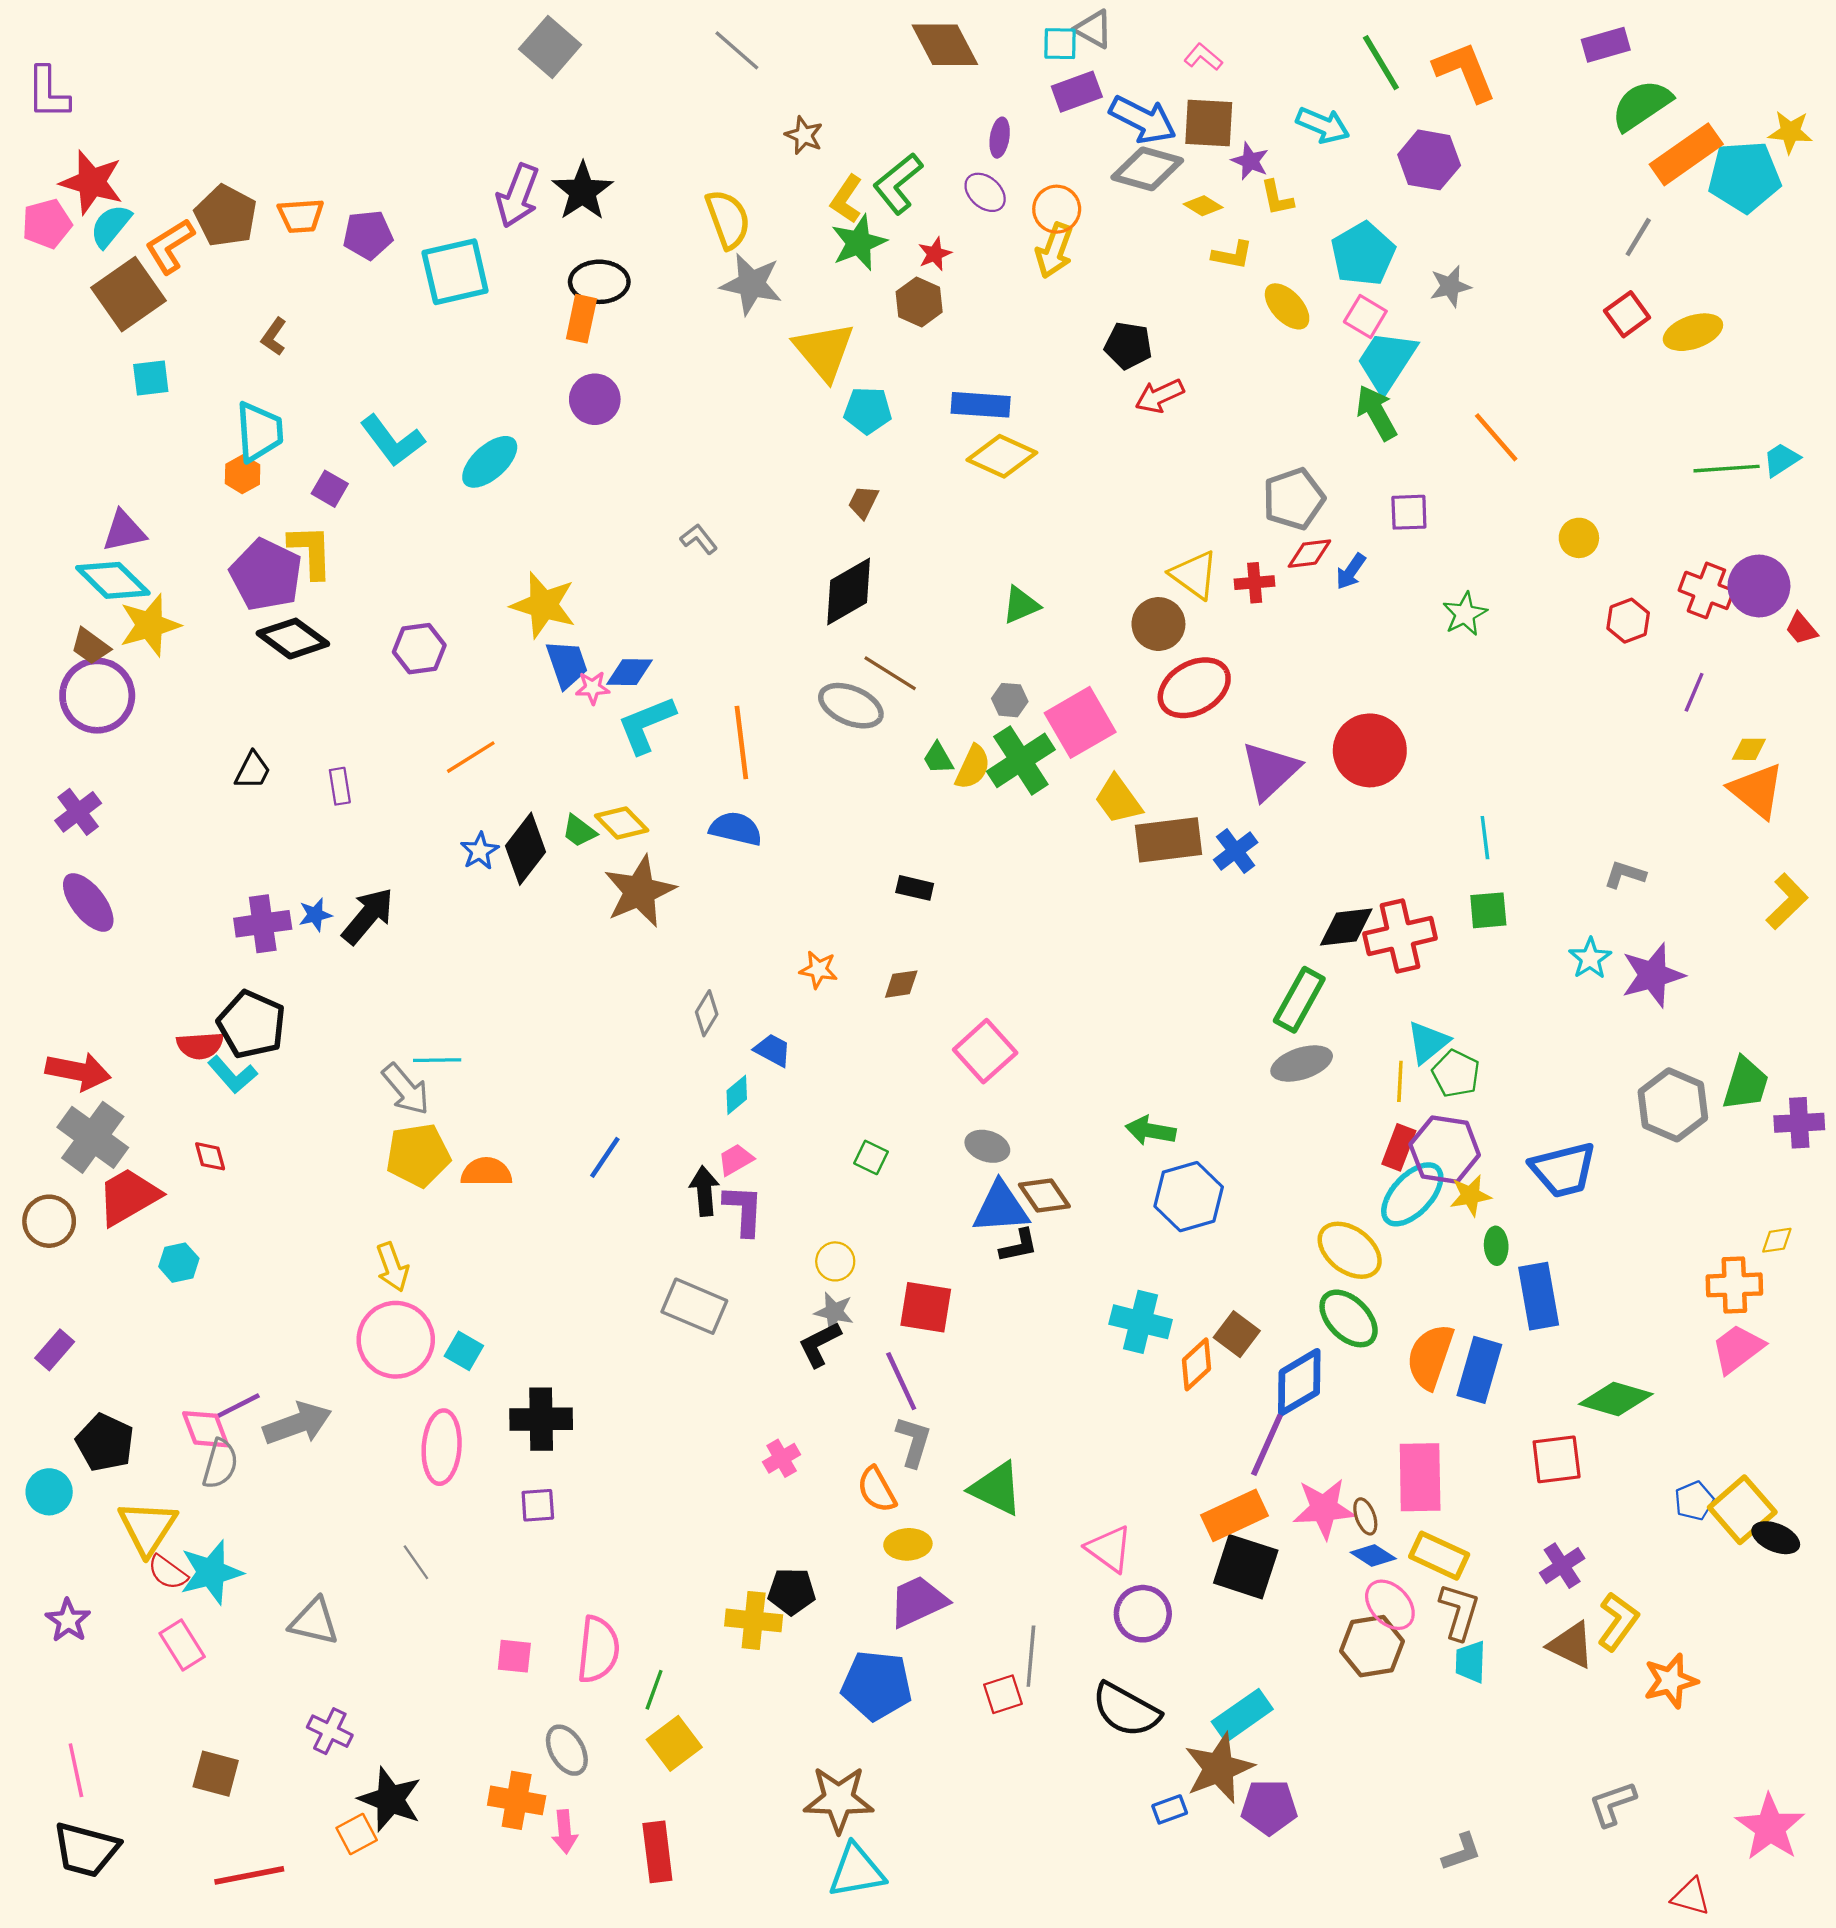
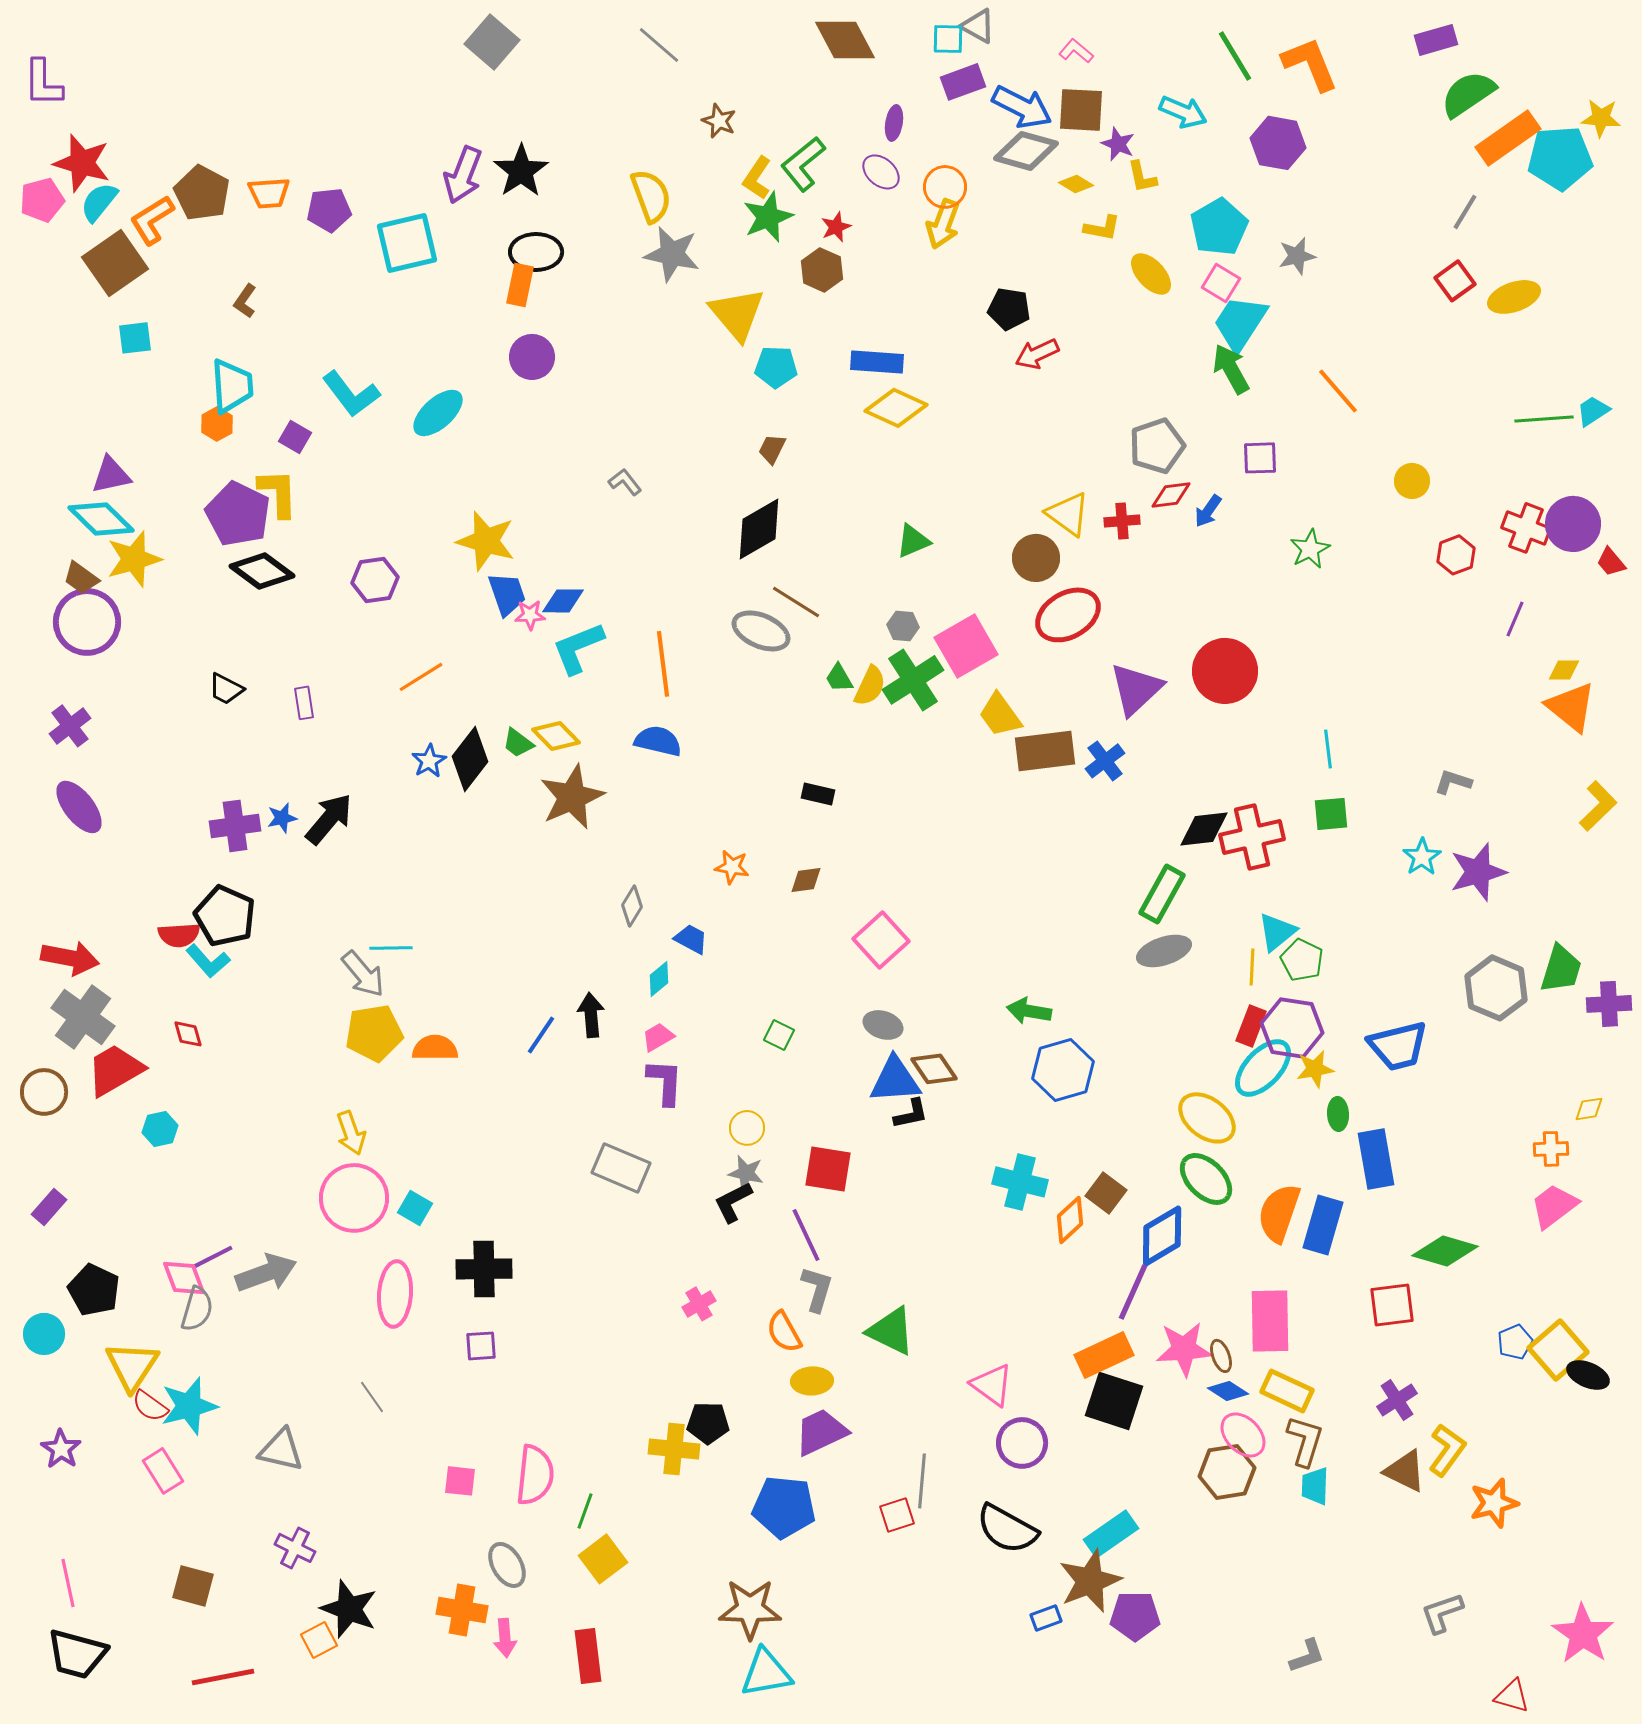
black trapezoid: (253, 771) -> (226, 689), turned 90
black arrow: (704, 1191) -> (591, 1015), moved
orange cross: (1734, 1285) -> (1551, 1149), size x0.7

